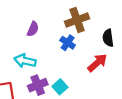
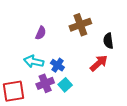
blue cross: (68, 43) -> (57, 65), moved

